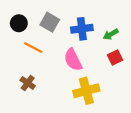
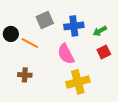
gray square: (50, 22) -> (45, 20), turned 36
black circle: (19, 23) -> (11, 34), moved
brown cross: (28, 83) -> (25, 75), turned -32

